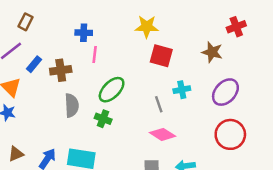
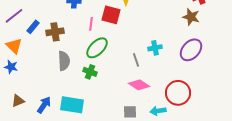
brown star: (212, 52) -> (191, 17), moved
pink line: (95, 55) -> (91, 24), moved
red square: (161, 56) -> (111, 15), moved
red circle: (230, 134) -> (178, 93), moved

